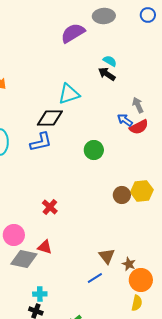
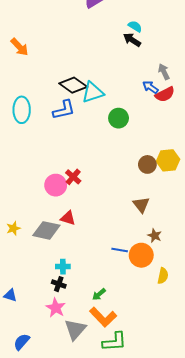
cyan triangle: (69, 94) -> (93, 92), moved
black diamond: (50, 118) -> (73, 85), turned 36
pink circle: (14, 235) -> (56, 185), moved
brown triangle: (107, 256) -> (141, 205), moved
blue line: (95, 278) -> (120, 250), turned 42
orange circle: (141, 280) -> (141, 255), moved

